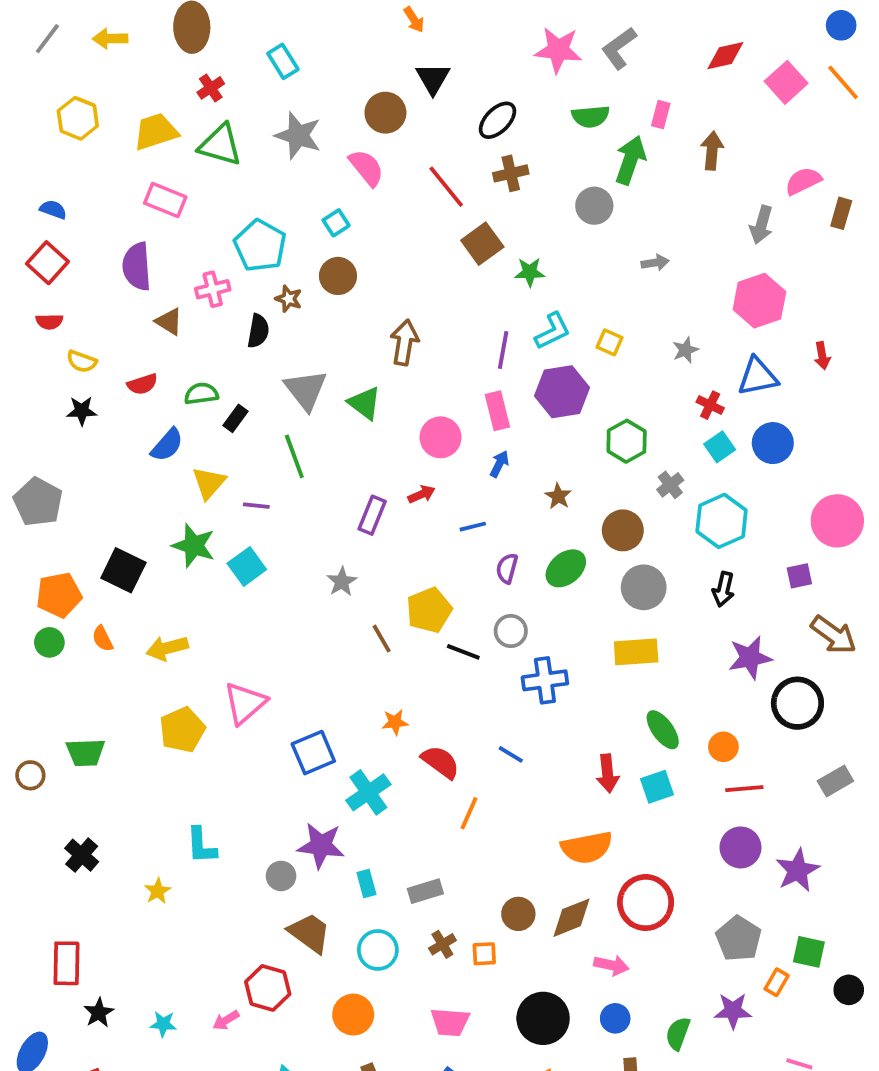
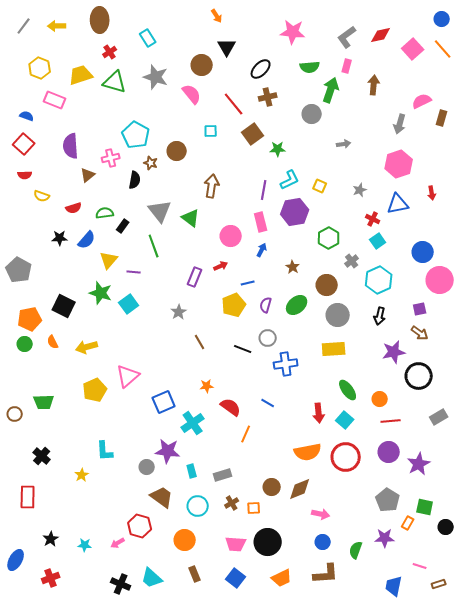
gray L-shape: (619, 48) -> (347, 37), moved
pink rectangle: (165, 200) -> (55, 100), moved
cyan square: (336, 223) -> (211, 131), moved, turned 32
brown triangle: (169, 322) -> (88, 175), turned 49
black star: (82, 411) -> (60, 238), moved
blue circle: (773, 443) -> (423, 252), moved
yellow pentagon: (429, 610) -> (234, 305), moved
brown arrow: (834, 635) -> (420, 333), moved, size x0.7
cyan square: (657, 787) -> (345, 420), turned -30
red circle: (646, 903) -> (346, 457), moved
red rectangle: (66, 963) -> (28, 497), moved
black circle: (543, 1018) -> (268, 542), moved

